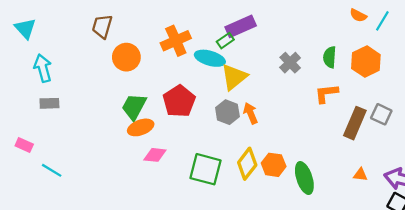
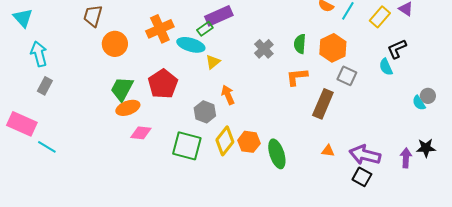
yellow triangle: (234, 77) -> (213, 62), size x0.6
gray rectangle: (49, 103) -> (45, 86), turned -60
gray hexagon: (227, 112) -> (205, 112), moved
gray square: (381, 114) -> (347, 76), moved
pink rectangle: (24, 145) -> (22, 124), size x1.8

